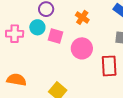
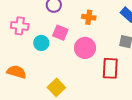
orange cross: (82, 17) -> (89, 17), turned -32
cyan circle: (37, 27) -> (41, 43), moved

